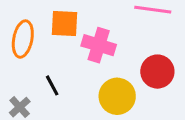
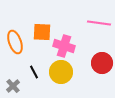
orange ellipse: (23, 39) -> (15, 42), turned -30
yellow circle: (117, 96) -> (61, 72), moved

